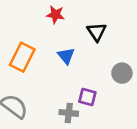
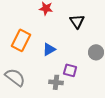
blue triangle: (66, 56) -> (49, 49), moved, turned 40

